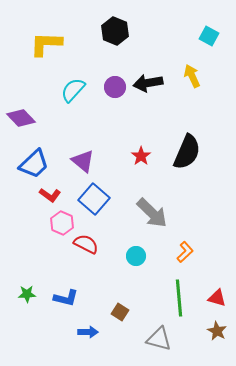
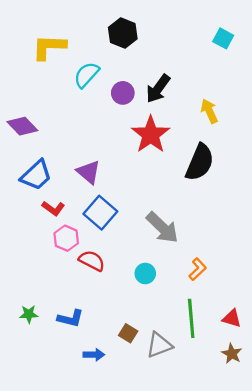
yellow arrow: (192, 76) -> (209, 111), moved
black arrow: (148, 83) -> (158, 89), turned -44
cyan semicircle: (73, 90) -> (86, 75), moved
red star: (141, 156) -> (151, 135), moved, size x1.8
gray triangle: (159, 339) -> (159, 345), moved, turned -36

